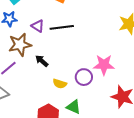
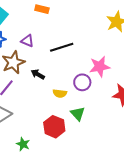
black line: (62, 27) -> (62, 47), moved
green triangle: (74, 107) -> (78, 114), turned 35

